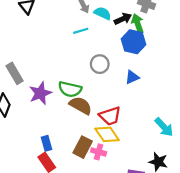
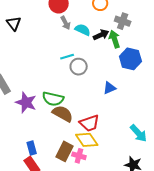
cyan line: (81, 31) -> (67, 57), moved
blue hexagon: (134, 42) -> (130, 59), moved
gray circle: (100, 64) -> (79, 67), moved
purple star: (40, 93) -> (26, 102), turned -30

